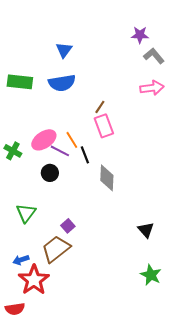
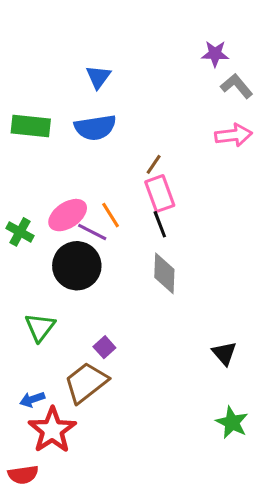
black line: (85, 155) -> (160, 224), moved
black circle: (50, 173) -> (77, 266), size x1.8

